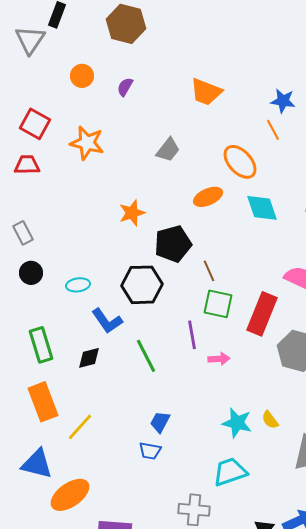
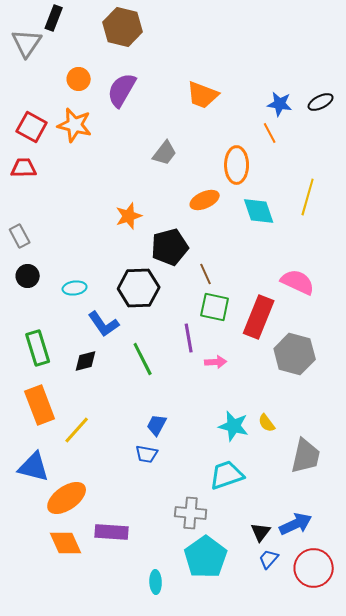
purple semicircle: (125, 87) -> (122, 90), size x1.8
orange star: (87, 143) -> (75, 125), moved
orange ellipse: (240, 162) -> (237, 165), turned 42

